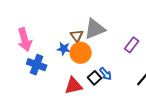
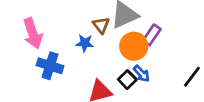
purple rectangle: (132, 45) -> (152, 35), moved
orange circle: (81, 53) -> (134, 46), moved

